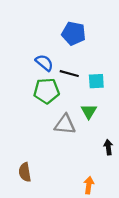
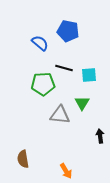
blue semicircle: (44, 63) -> (40, 43), moved
orange arrow: (89, 185) -> (66, 171), moved, turned 140

